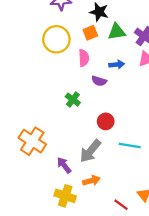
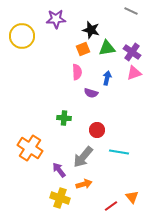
yellow circle: (56, 39) -> (22, 36), moved
blue arrow: (117, 65) -> (107, 78), turned -72
green cross: (73, 100) -> (64, 118), moved, turned -32
red line: (121, 205) -> (111, 206), turned -72

